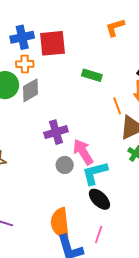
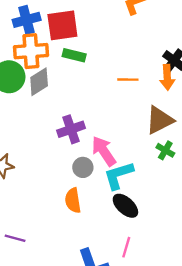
orange cross: (25, 64) -> (31, 51), size x1.6
green rectangle: (92, 75) -> (74, 55), moved
orange line: (117, 106) -> (128, 80), moved, turned -66
orange semicircle: (60, 223) -> (73, 200), moved, size x0.7

